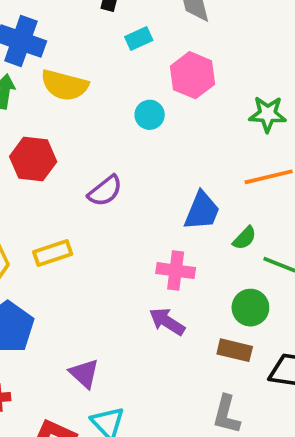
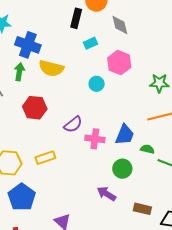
green semicircle: (245, 238) -> (147, 149), turned -120
pink cross: (176, 271) -> (95, 139), moved
green circle: (250, 308) -> (122, 169), moved

